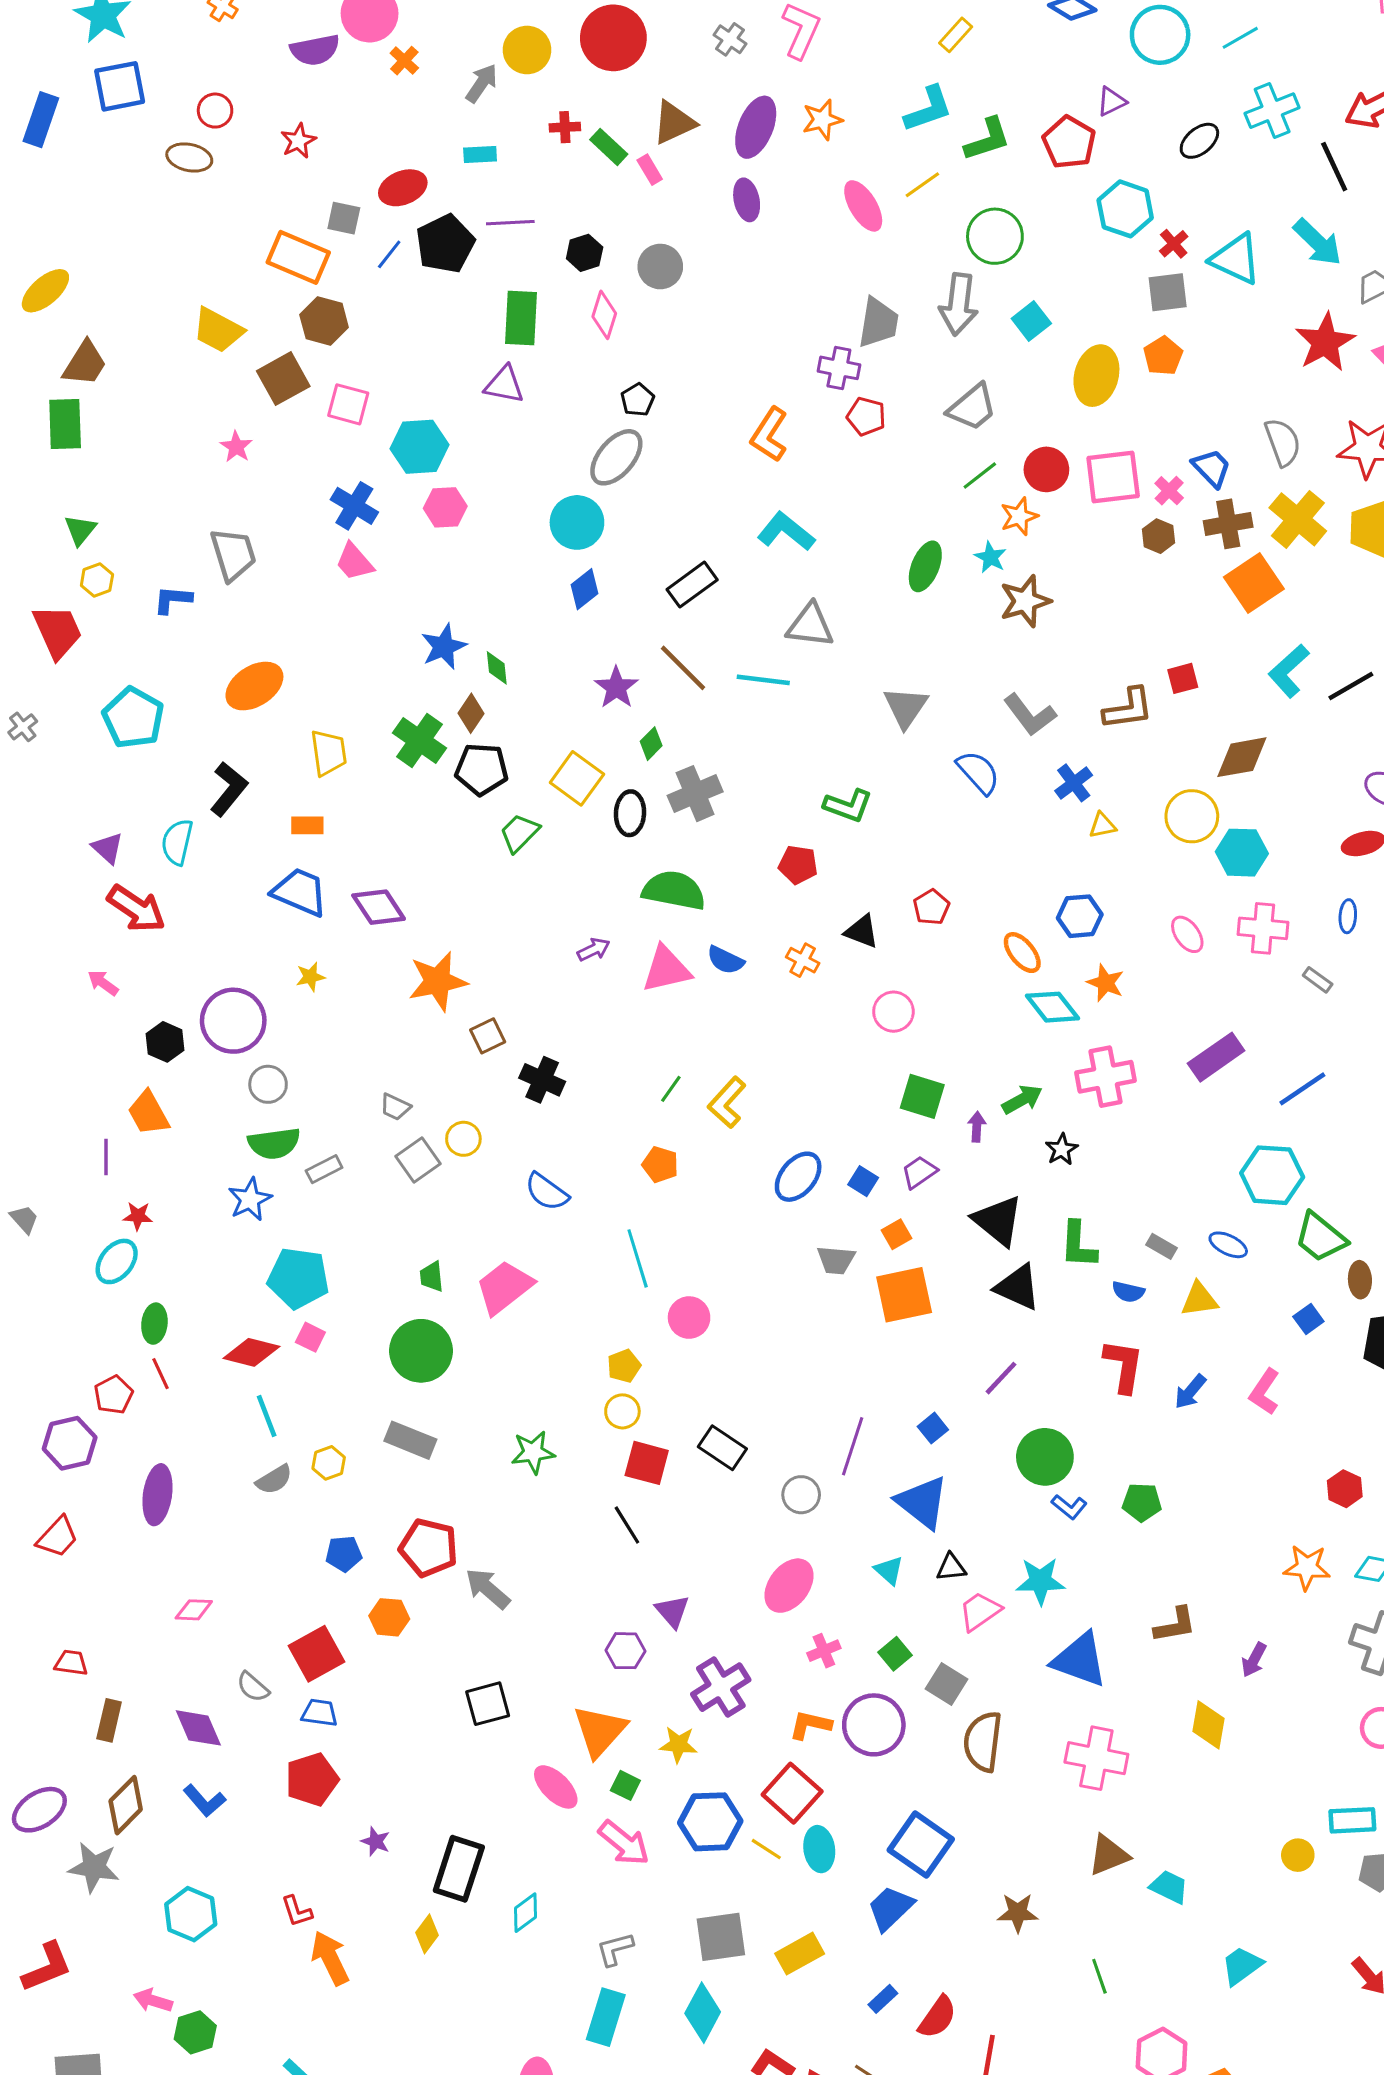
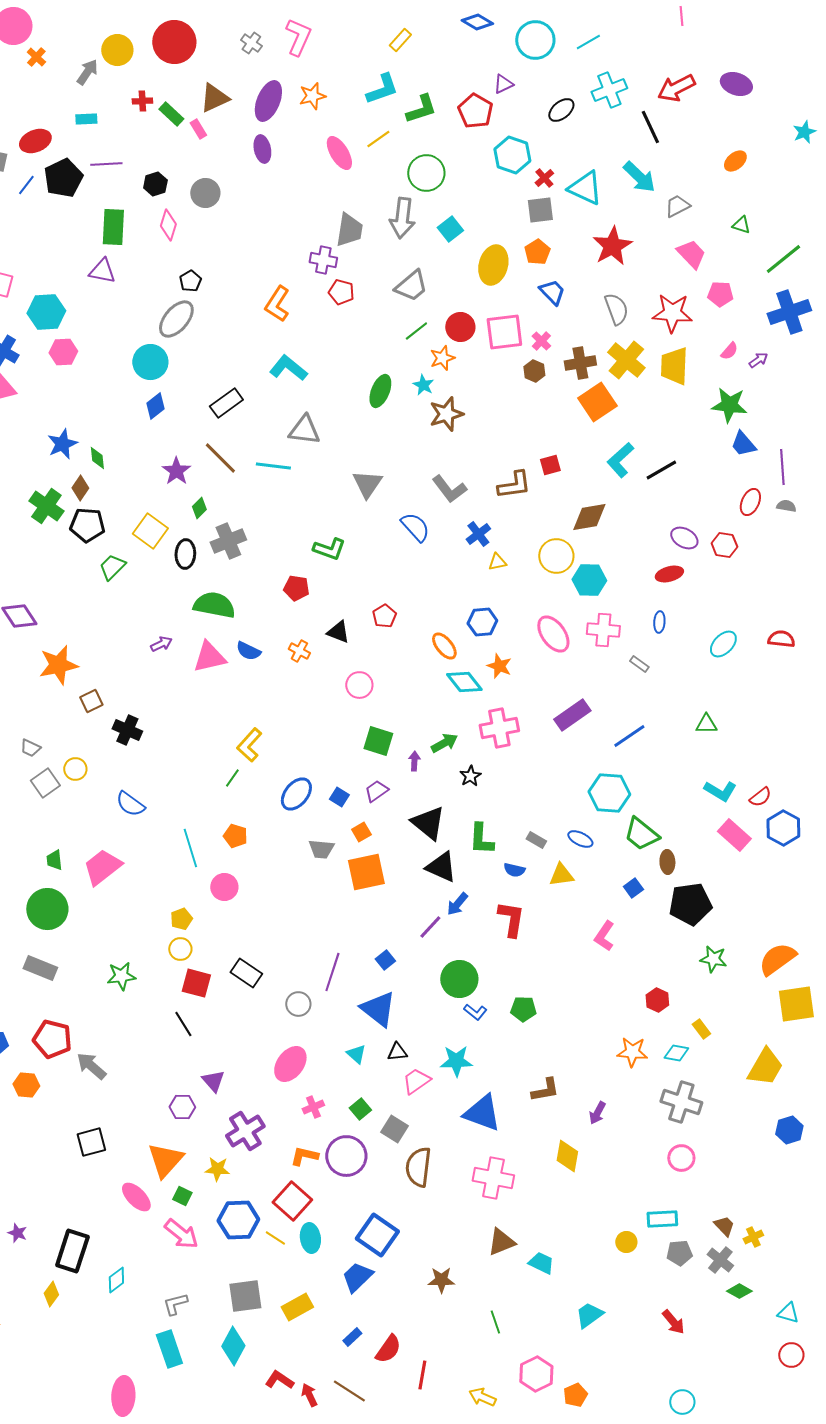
red star: (1325, 342) -> (612, 246), moved
blue trapezoid: (1212, 468) -> (552, 292), moved
pink ellipse: (1187, 934) -> (553, 634), size x1.5
green line: (671, 1089) -> (232, 778), moved
orange pentagon: (660, 1165) -> (235, 836), moved
blue arrow: (1190, 1392) -> (457, 904), moved
cyan rectangle: (606, 2017) -> (169, 1349), turned -36

